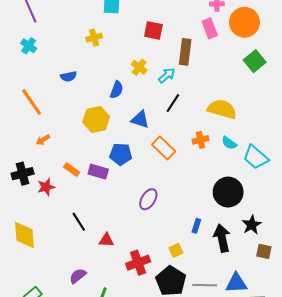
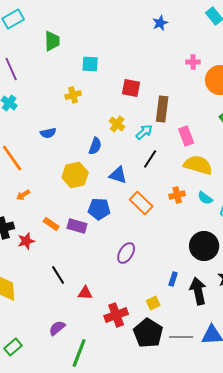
pink rectangle: (210, 28) -> (186, 136), moved

